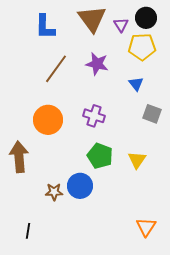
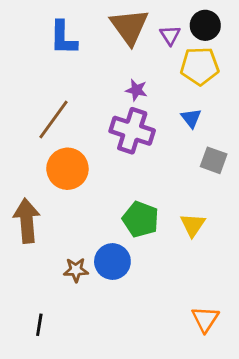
purple star: (97, 64) -> (136, 90), size x0.7
brown line: (56, 69) -> (53, 120), moved
purple cross: (94, 116) -> (132, 131), moved, size x1.4

